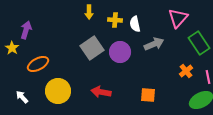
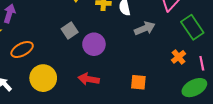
gray square: (92, 48) -> (70, 30), moved, size x0.7
purple circle: (120, 52) -> (94, 44), moved

